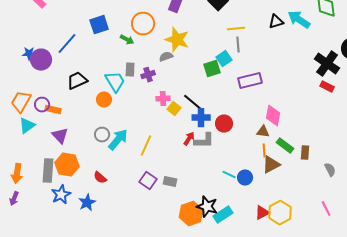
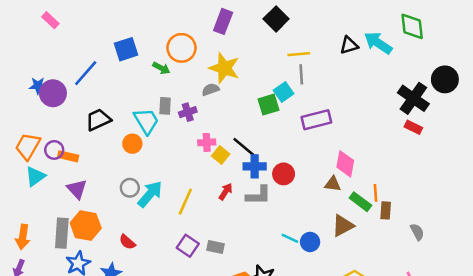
red arrow: (189, 139) -> (226, 192), moved
orange line: (264, 151) -> (376, 193), moved

